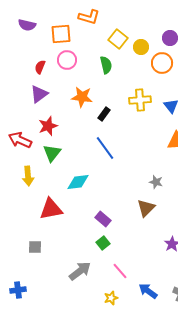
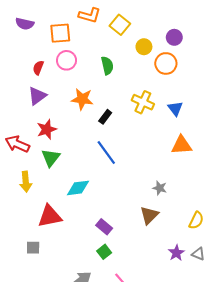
yellow square: (118, 39) -> (120, 25), moved
yellow cross: (140, 100) -> (143, 102), turned 30
gray square: (35, 247) -> (33, 248), moved

